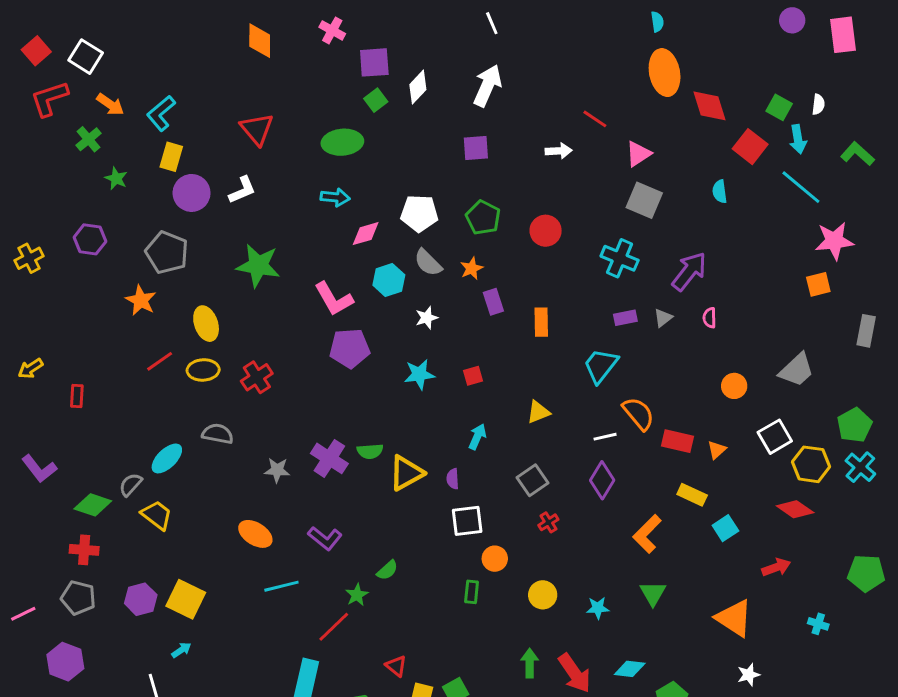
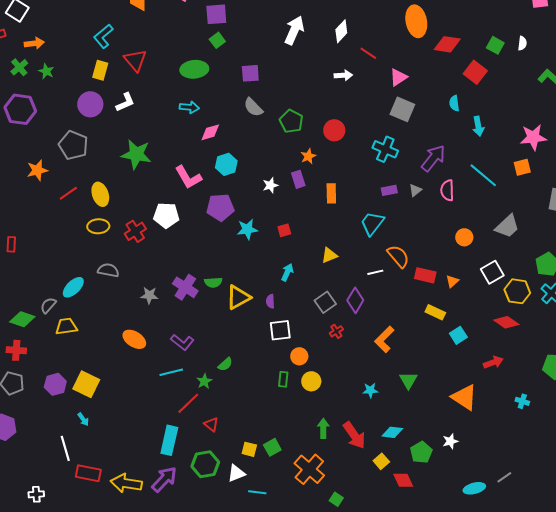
white diamond: (418, 87) -> (341, 31), moved
orange arrow: (110, 104) -> (34, 43), turned -42
red diamond: (709, 106) -> (447, 44), turned -64
cyan L-shape: (161, 113) -> (103, 36), moved
cyan arrow: (798, 139) -> (478, 126), moved
purple square: (476, 148) -> (250, 73), moved
yellow rectangle: (171, 157) -> (100, 70), moved
green star: (116, 178) -> (46, 71), moved
cyan line: (801, 187) -> (483, 175), moved
white pentagon: (419, 213) -> (166, 215), moved
purple hexagon: (90, 239) -> (20, 109), moved, size x1.4
gray semicircle: (428, 263) -> (253, 107), moved
orange star: (472, 268) -> (308, 156), moved
orange star: (141, 300) -> (37, 170), moved, turned 30
white star: (427, 318) -> (270, 185), moved
pink semicircle: (709, 318) -> (447, 190), size x1.5
purple pentagon: (350, 348) -> (220, 207), moved
red line: (160, 361) -> (68, 193), moved
purple diamond: (602, 480) -> (355, 300), moved
yellow trapezoid: (157, 515) -> (66, 326), turned -45
orange L-shape: (647, 534) -> (384, 339), moved
cyan line: (281, 586) -> (171, 372), moved
yellow circle: (543, 595) -> (311, 381), moved
cyan arrow: (181, 650) -> (83, 419), turned 88
red triangle: (396, 666) -> (211, 424), moved
white star: (749, 675) -> (450, 441), moved

